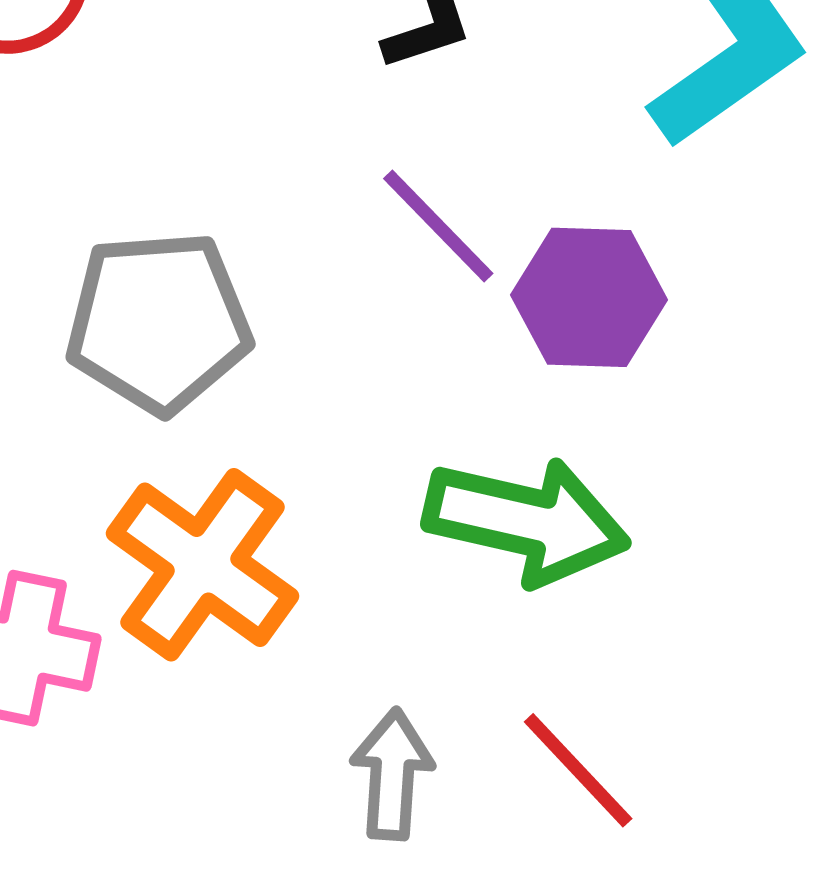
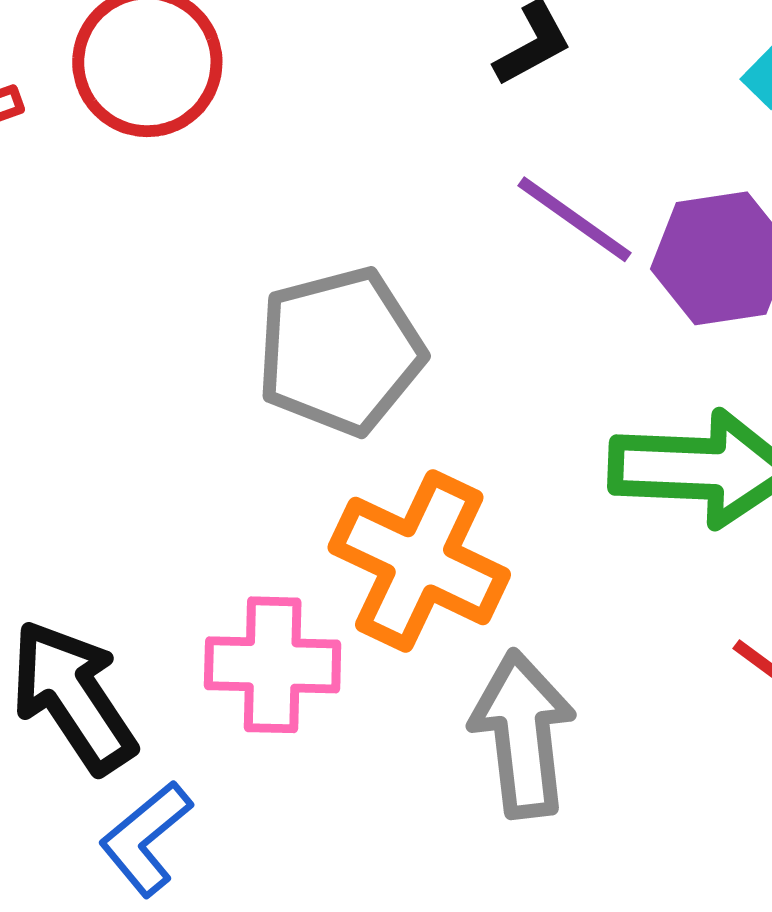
gray arrow: (392, 774) -> (523, 734), moved, size x1.4

